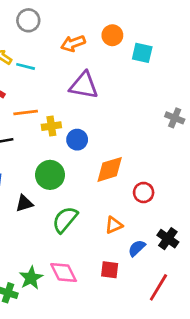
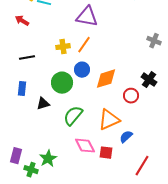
orange line: (26, 113) -> (84, 45), moved, turned -48
blue circle: (77, 140) -> (82, 70), moved
orange triangle: (114, 225) -> (109, 120), size x1.6
black cross: (168, 239) -> (149, 80), moved
pink diamond: (64, 272) -> (85, 146), moved

